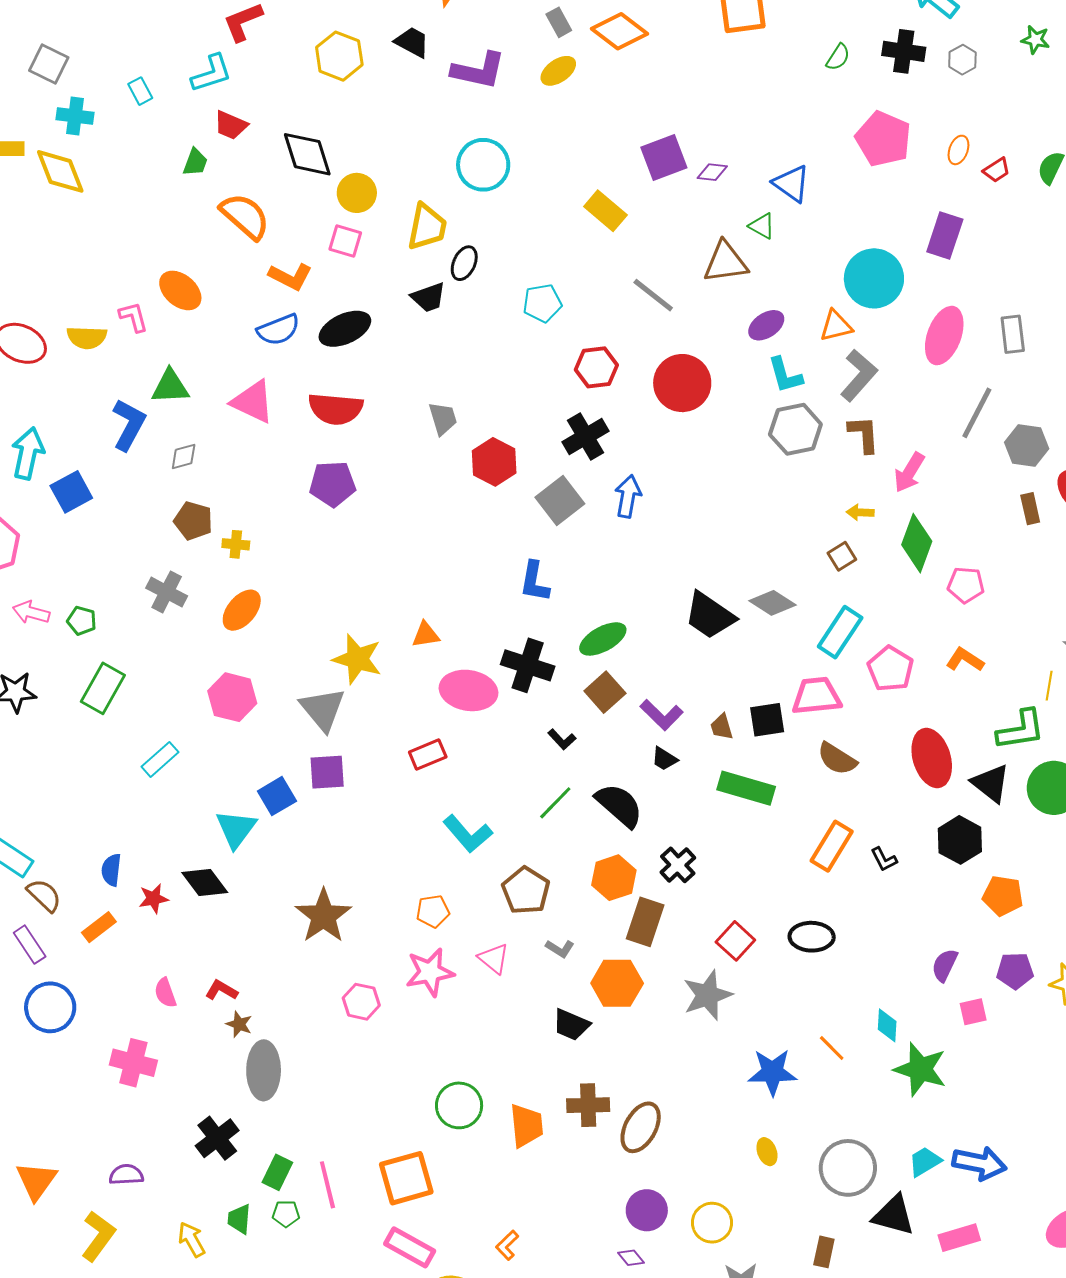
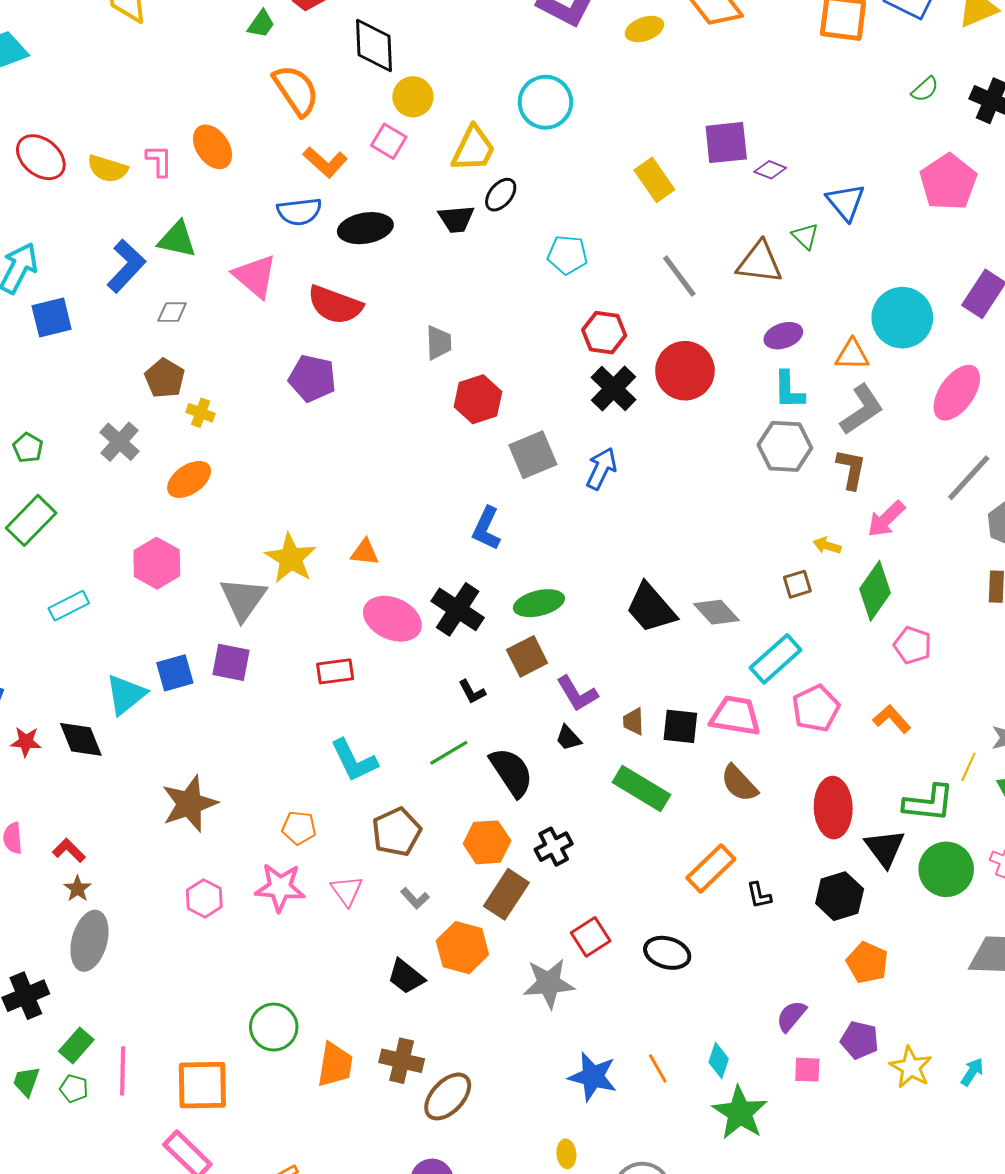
black cross: (586, 436) -> (614, 389), moved, turned -30

